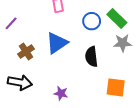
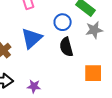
blue circle: (92, 21) -> (63, 22), moved
purple star: (61, 93) -> (34, 86), moved

